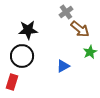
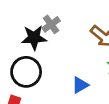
gray cross: (66, 12) -> (51, 24), moved

